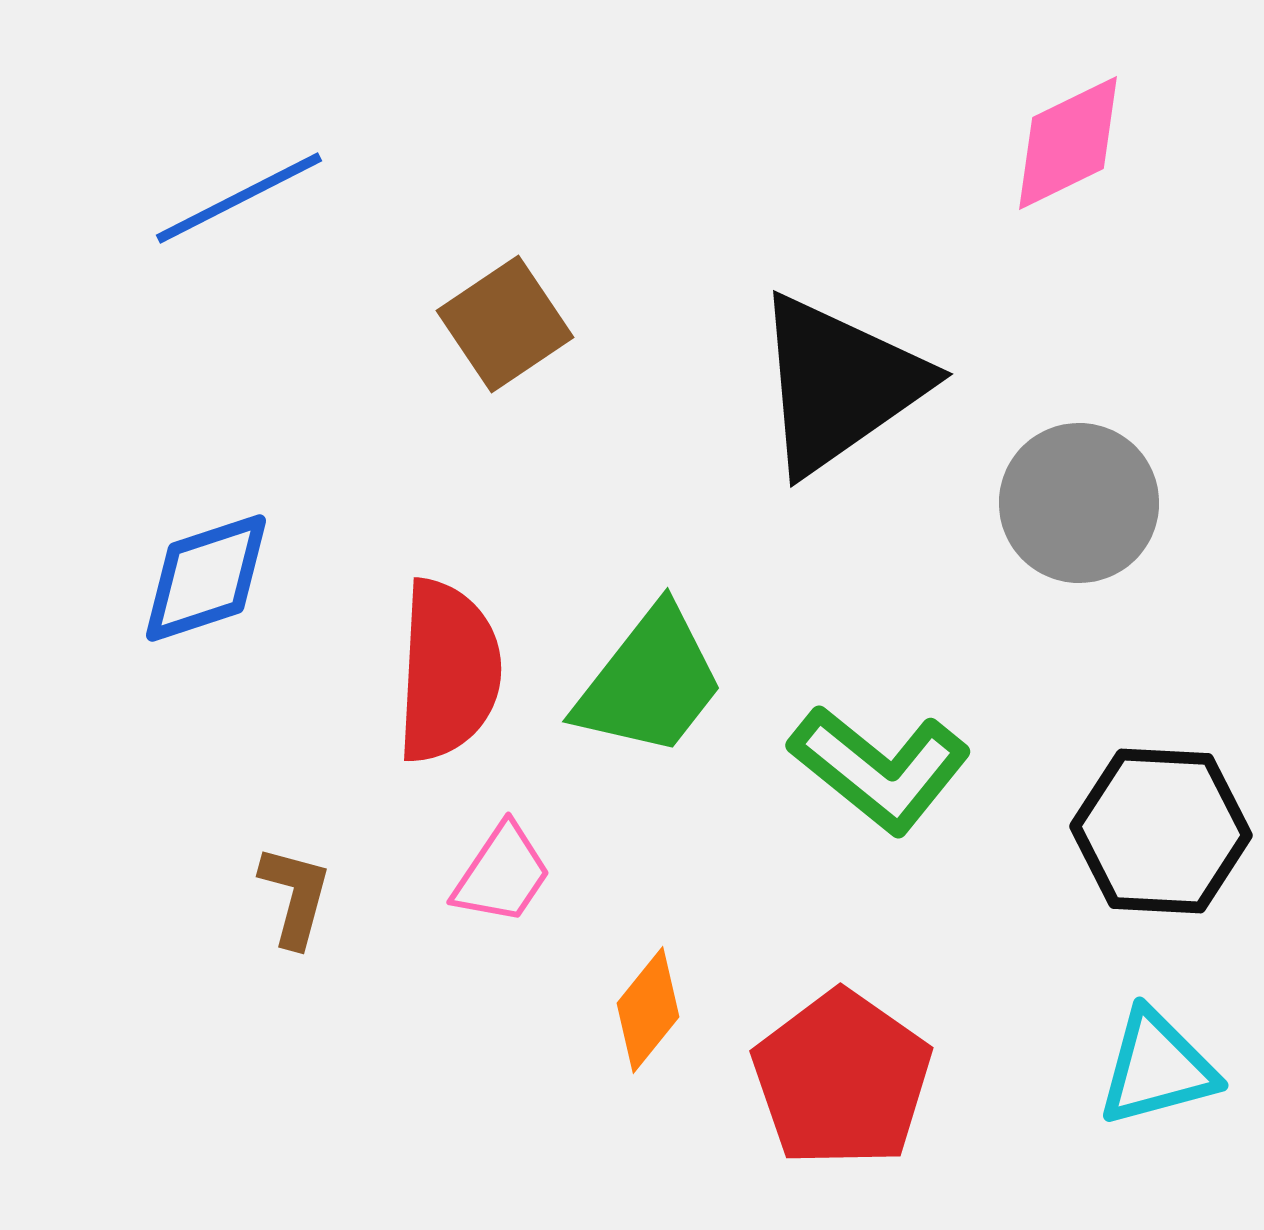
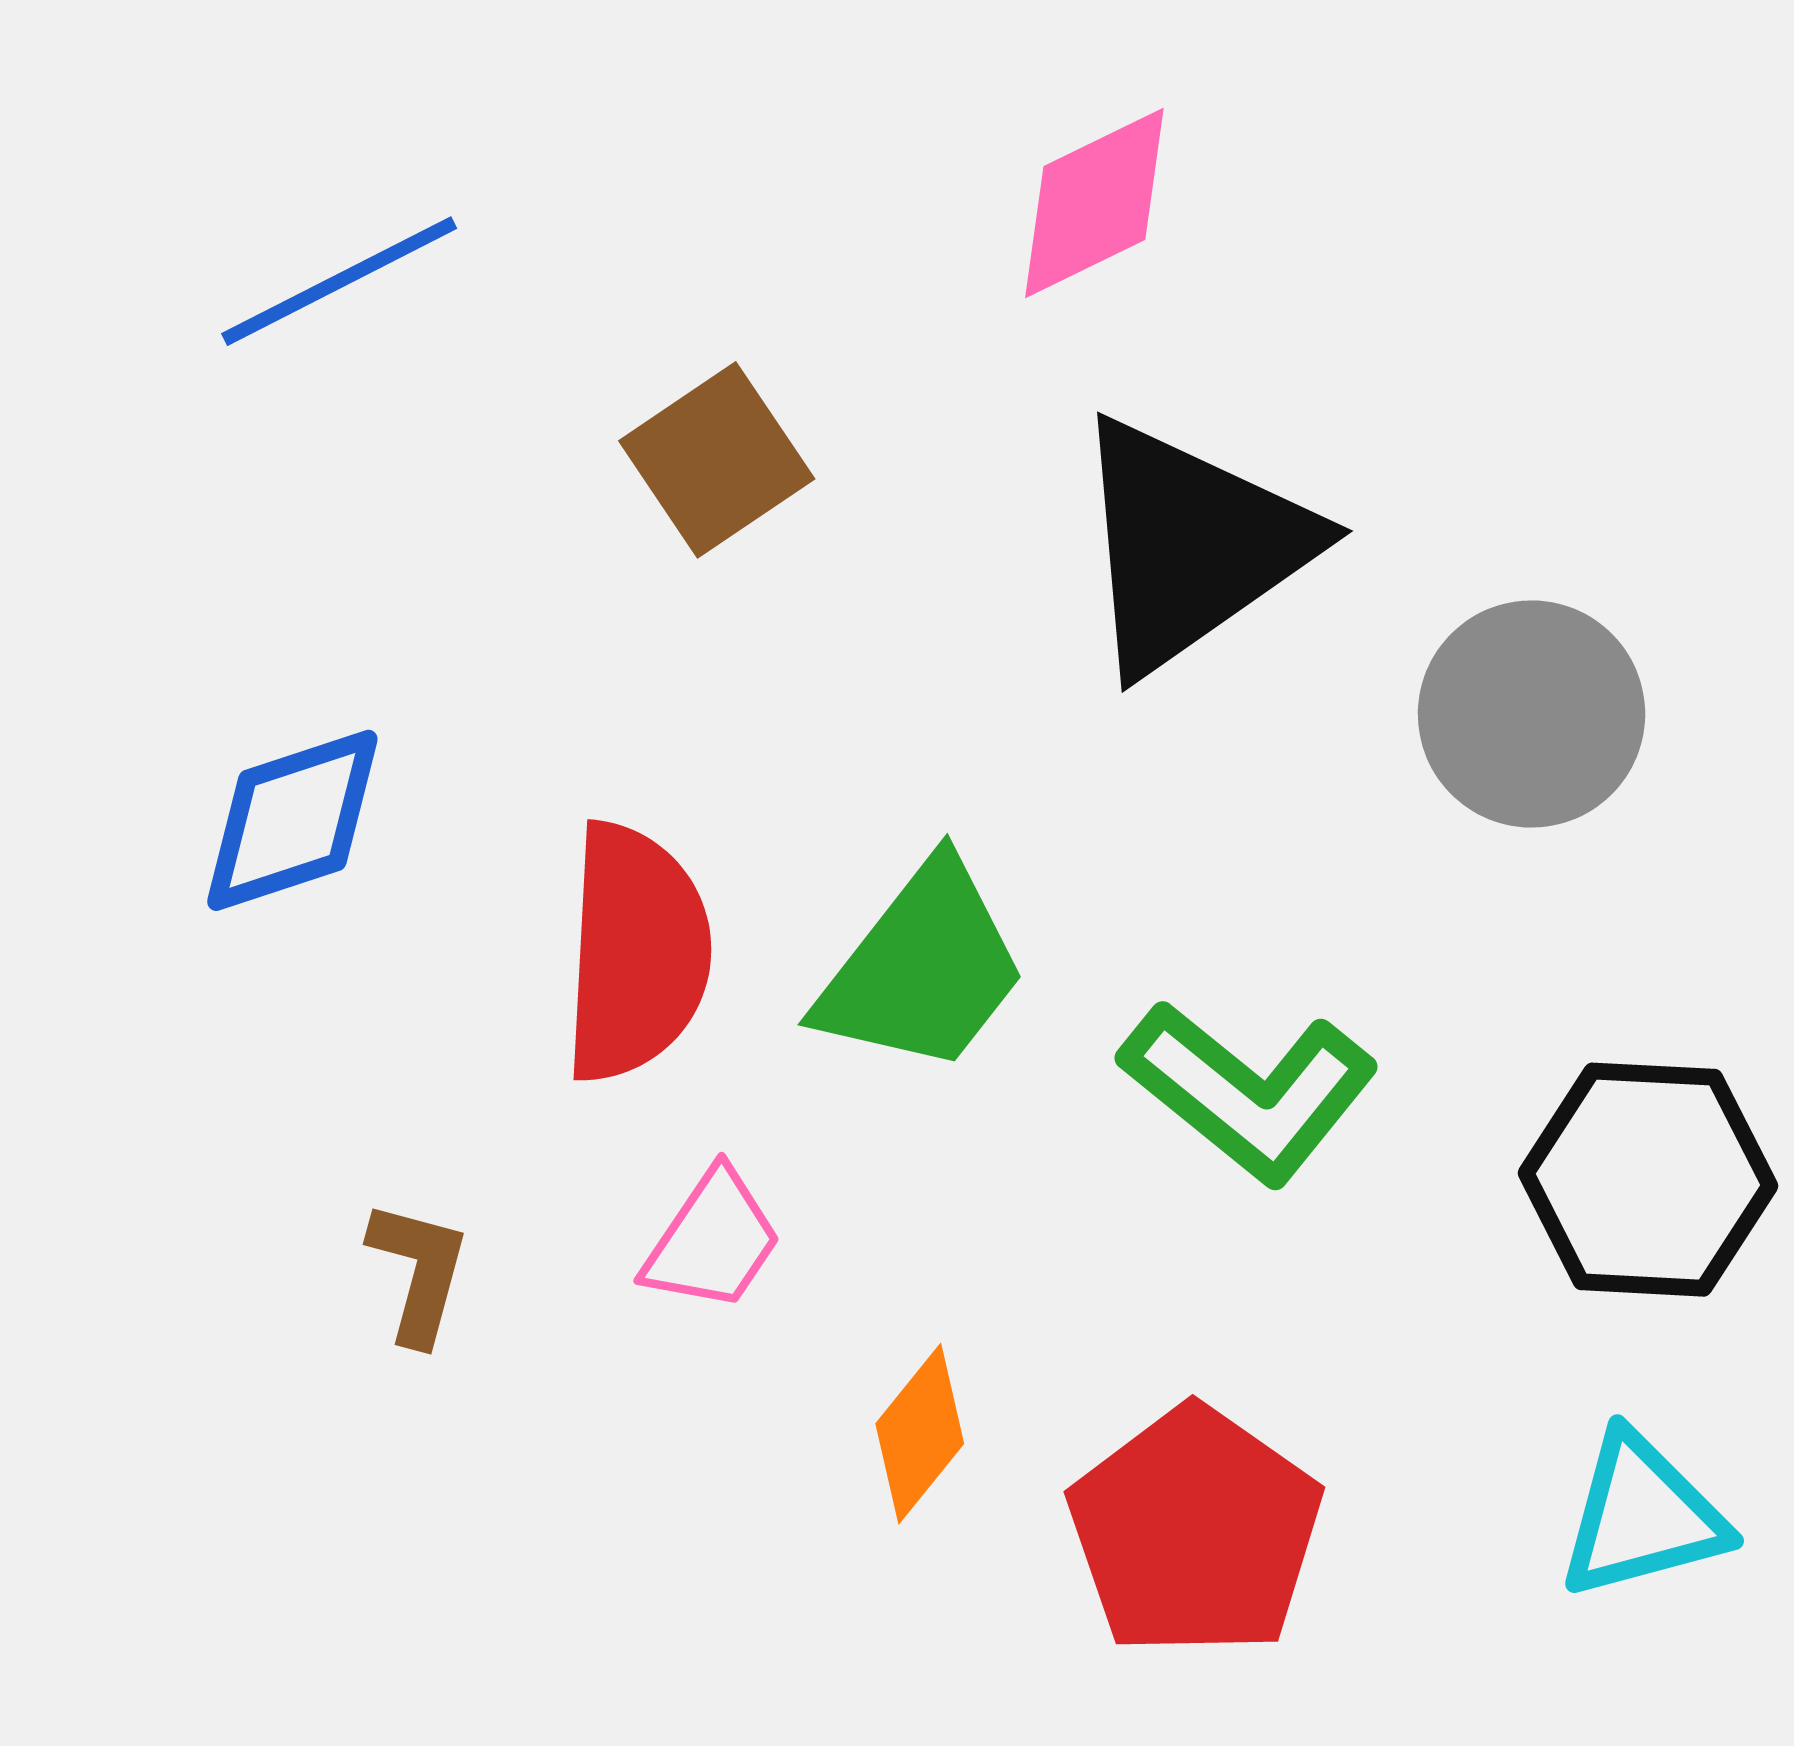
pink diamond: (1068, 143) -> (1094, 203), moved

